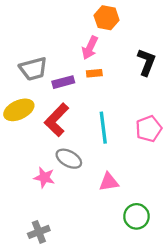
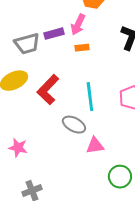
purple rectangle: (63, 82) -> (54, 34), moved
gray ellipse: (69, 159) -> (74, 125), moved
pink star: (44, 178) -> (18, 148), moved

